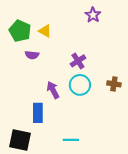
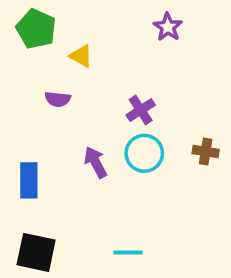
green pentagon: (20, 31) -> (36, 29), moved
blue rectangle: (38, 113) -> (29, 180), moved

